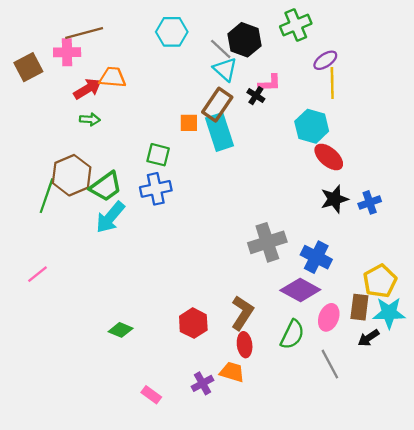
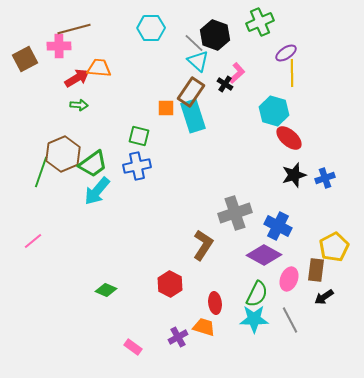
pink L-shape: (270, 83) -> (237, 73), turned -40
brown L-shape: (242, 313) -> (203, 245), moved
cyan star: (389, 313) -> (254, 319), moved

